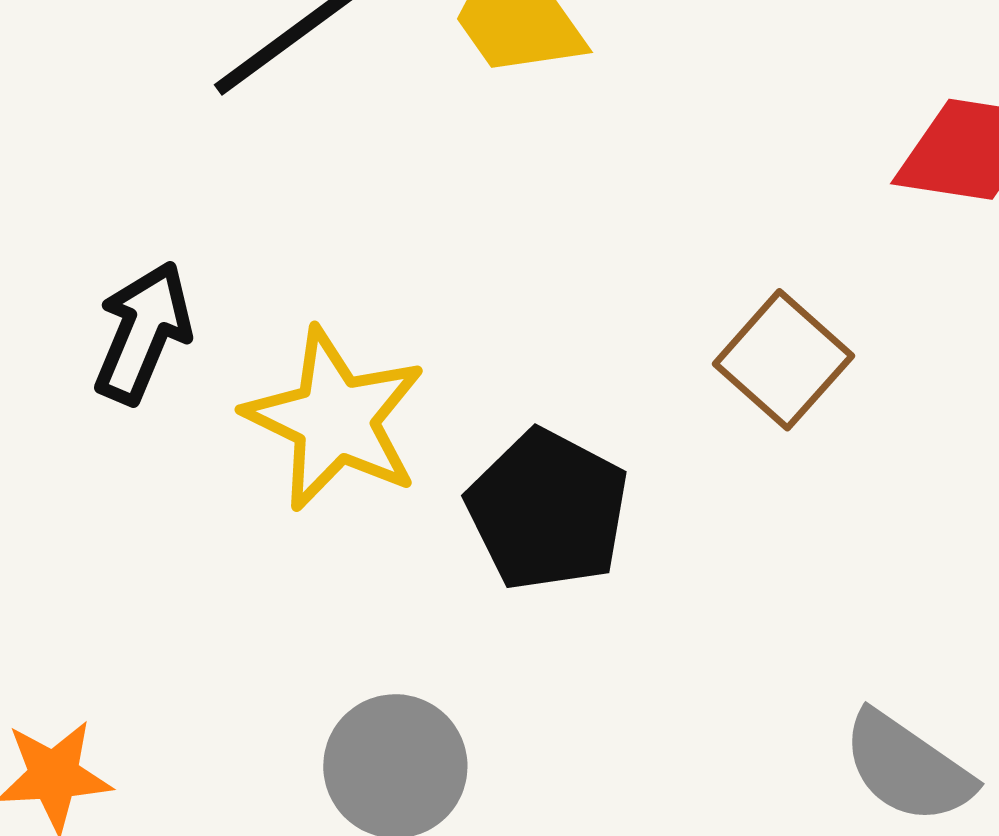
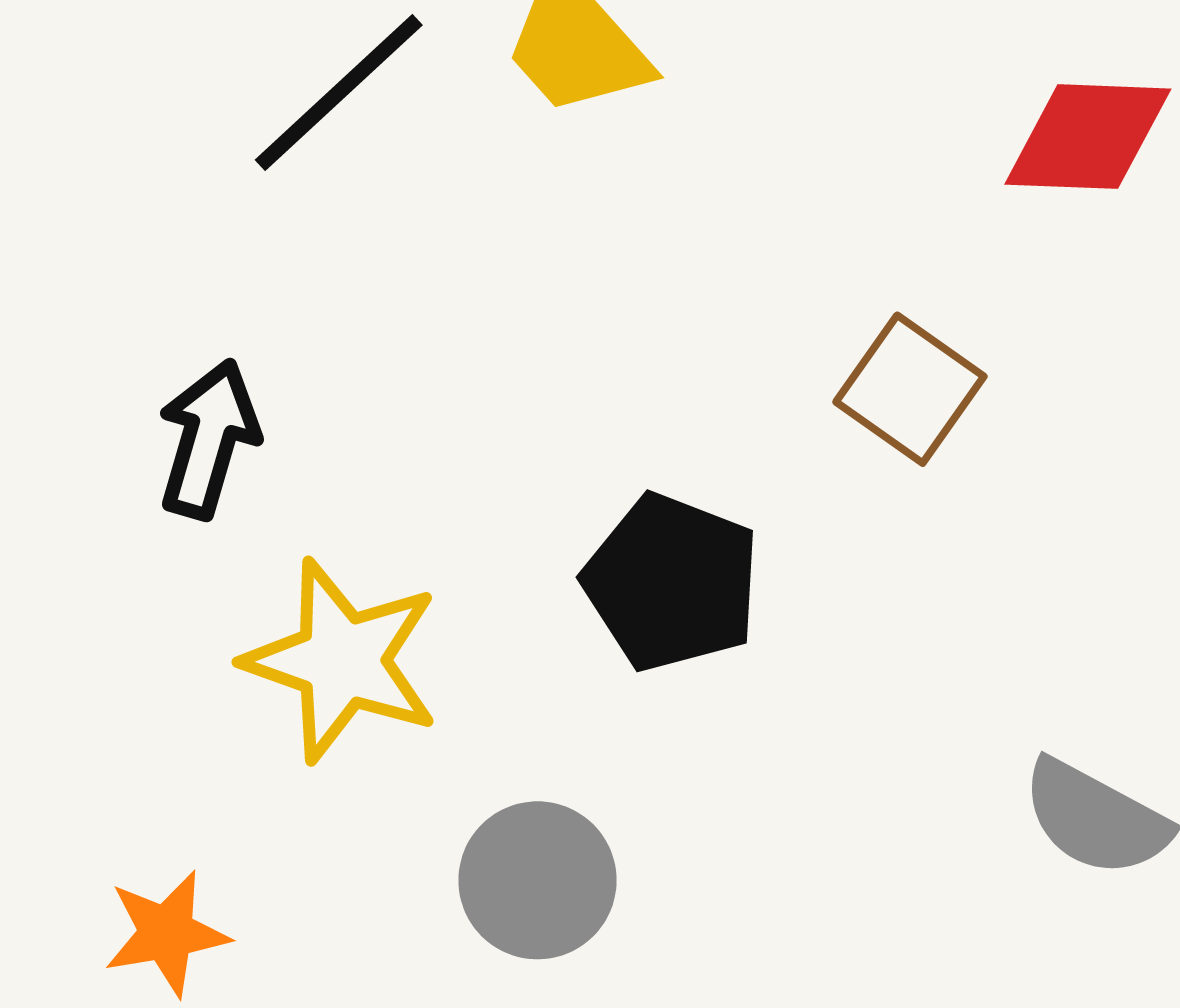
yellow star: (335, 419) -> (342, 661), moved

